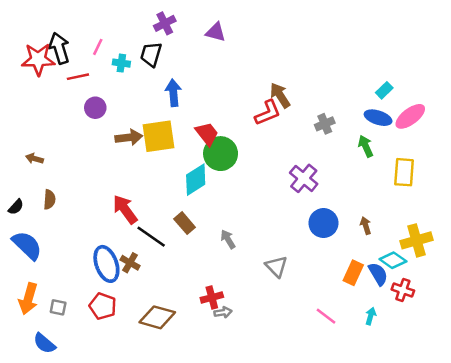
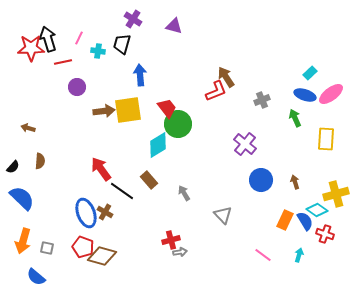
purple cross: (165, 23) -> (133, 19), turned -30
brown diamond: (157, 317) -> (102, 256), moved

